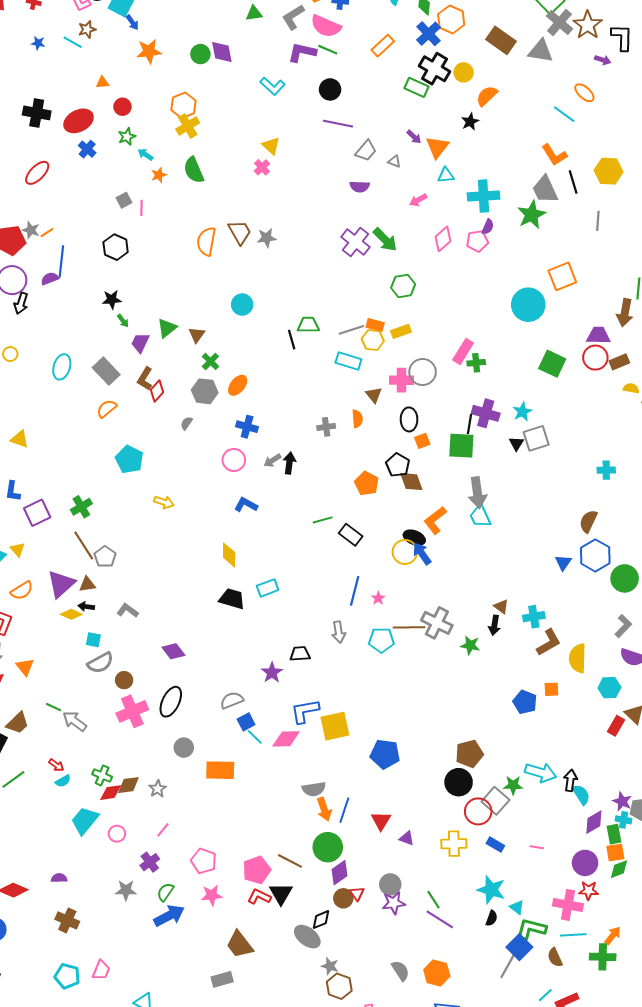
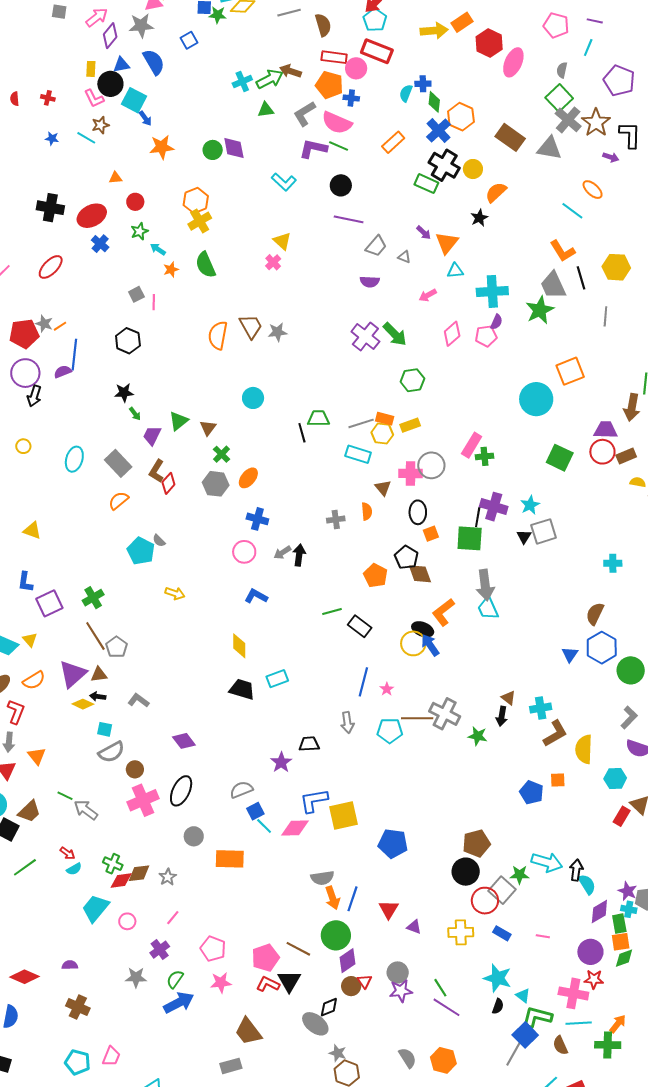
gray semicircle: (186, 423) -> (159, 541), moved, turned -80

